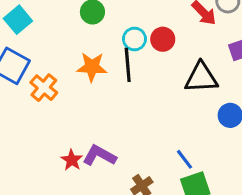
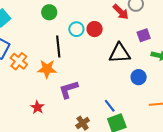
black line: (128, 65) -> (58, 46), moved
orange star: (92, 67) -> (47, 69), moved
purple L-shape: (99, 156) -> (69, 90), moved, turned -45

